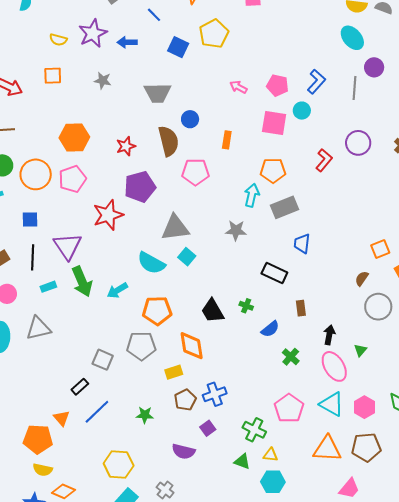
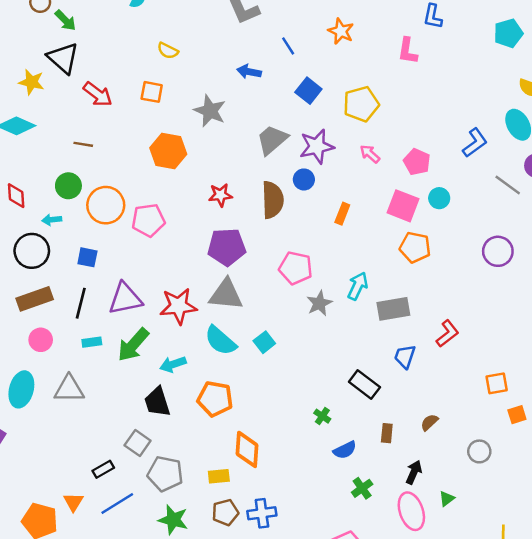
purple star: (93, 33) -> (317, 146), moved
yellow pentagon: (214, 34) -> (361, 104), moved
gray star: (103, 81) -> (210, 111), size x1.5
blue L-shape: (316, 82) -> (475, 143), moved
gray line: (354, 88) -> (508, 185), turned -70
gray trapezoid: (158, 93) -> (272, 140), turned 128
orange hexagon: (74, 137) -> (168, 151), moved
red L-shape: (324, 160) -> (447, 333), moved
orange pentagon: (273, 170) -> (415, 247), moved
pink pentagon: (195, 172) -> (296, 268), moved
red star: (108, 215) -> (178, 306), moved
gray triangle: (175, 228) -> (226, 295), moved
gray star: (236, 230) -> (319, 303), moved, turned 30
purple triangle: (68, 246) -> (125, 299), turned 40
brown semicircle: (362, 278) -> (429, 422), moved
green arrow: (82, 282) -> (133, 345), turned 52
gray circle: (378, 307) -> (479, 451), size x0.7
black trapezoid: (213, 311) -> (157, 402), moved
gray pentagon: (141, 346) -> (165, 474), moved
green star: (145, 415) -> (173, 520), size x1.4

